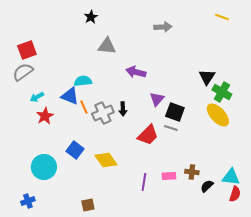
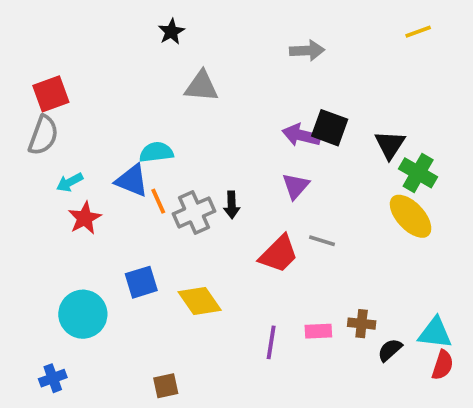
yellow line: (222, 17) -> (418, 32), turned -40
gray semicircle: (23, 72) -> (43, 135), turned 145
purple arrow: (136, 72) -> (301, 135), moved
black square: (175, 112) -> (330, 128), moved
blue square: (75, 150) -> (141, 282), turned 36

